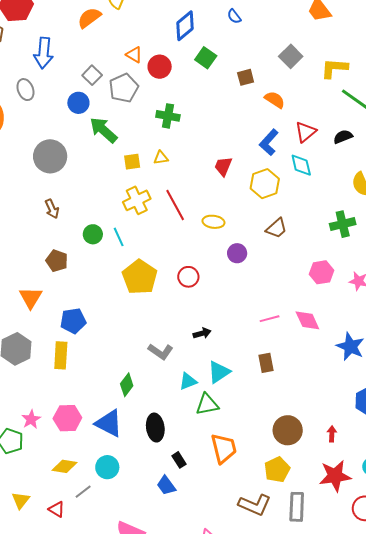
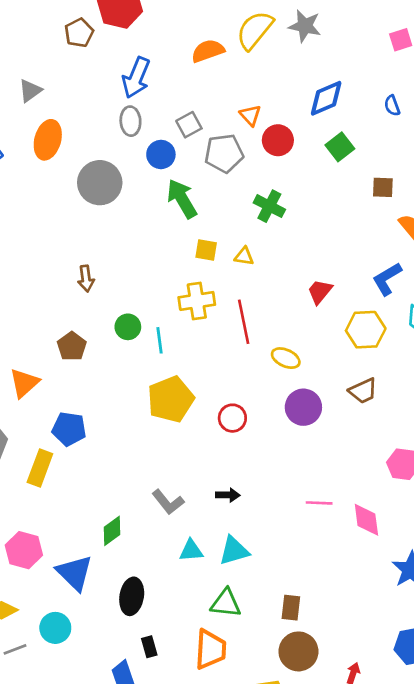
gray ellipse: (25, 90) -> (130, 121), moved
gray circle: (50, 156) -> (100, 183), moved
purple circle: (237, 253) -> (303, 407), size x1.4
brown rectangle: (266, 363) -> (291, 608), moved
green triangle: (207, 404) -> (226, 603), moved

